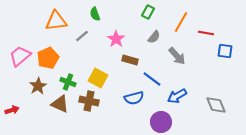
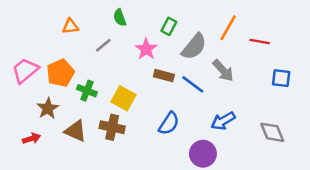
green rectangle: (148, 12) -> (169, 26), moved
orange triangle: (56, 21) -> (71, 26), size x0.6
gray semicircle: (154, 37) -> (194, 47), size x1.6
blue square: (225, 51) -> (281, 78), moved
blue line: (152, 79) -> (193, 84), moved
green cross: (68, 82) -> (87, 91), moved
blue semicircle: (134, 98) -> (169, 123), turned -42
red arrow: (12, 110) -> (31, 139), moved

